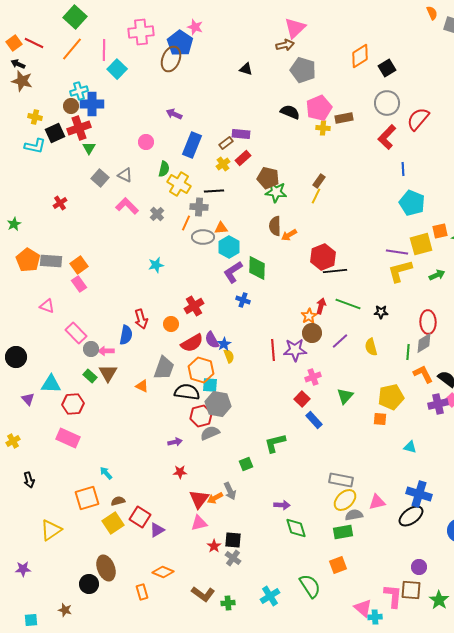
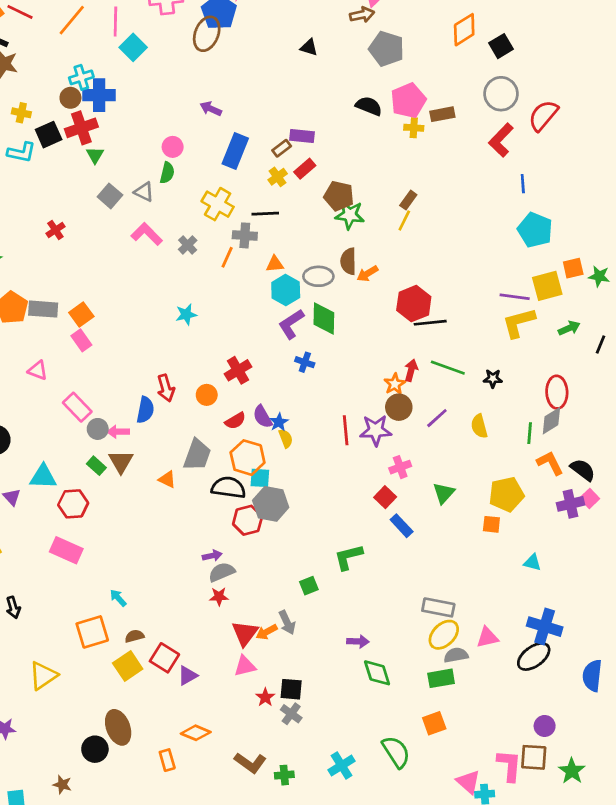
green semicircle: (164, 169) -> (167, 173), moved
gray ellipse: (203, 237) -> (318, 276), moved
red semicircle: (192, 343) -> (235, 421), size x0.7
gray semicircle: (210, 433) -> (222, 572), moved

